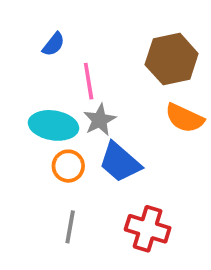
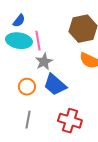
cyan ellipse: (53, 125) -> (19, 41), moved

